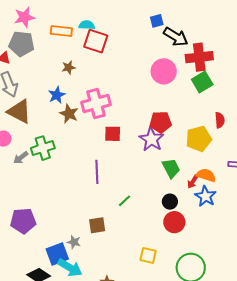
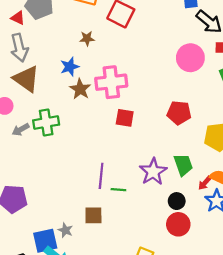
purple star: (152, 139) -> (153, 172), moved
purple line: (97, 172) -> (101, 176), moved
green line: (125, 201) -> (118, 190), moved, turned 40

